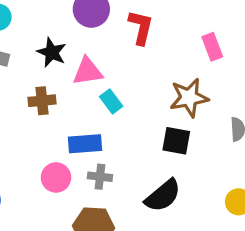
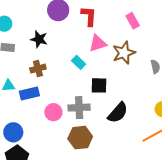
pink triangle: (88, 71) -> (98, 43), moved
black square: (176, 141) -> (99, 85), moved
blue rectangle: (85, 144) -> (29, 94), moved
gray cross: (100, 177) -> (79, 108), size x1.5

